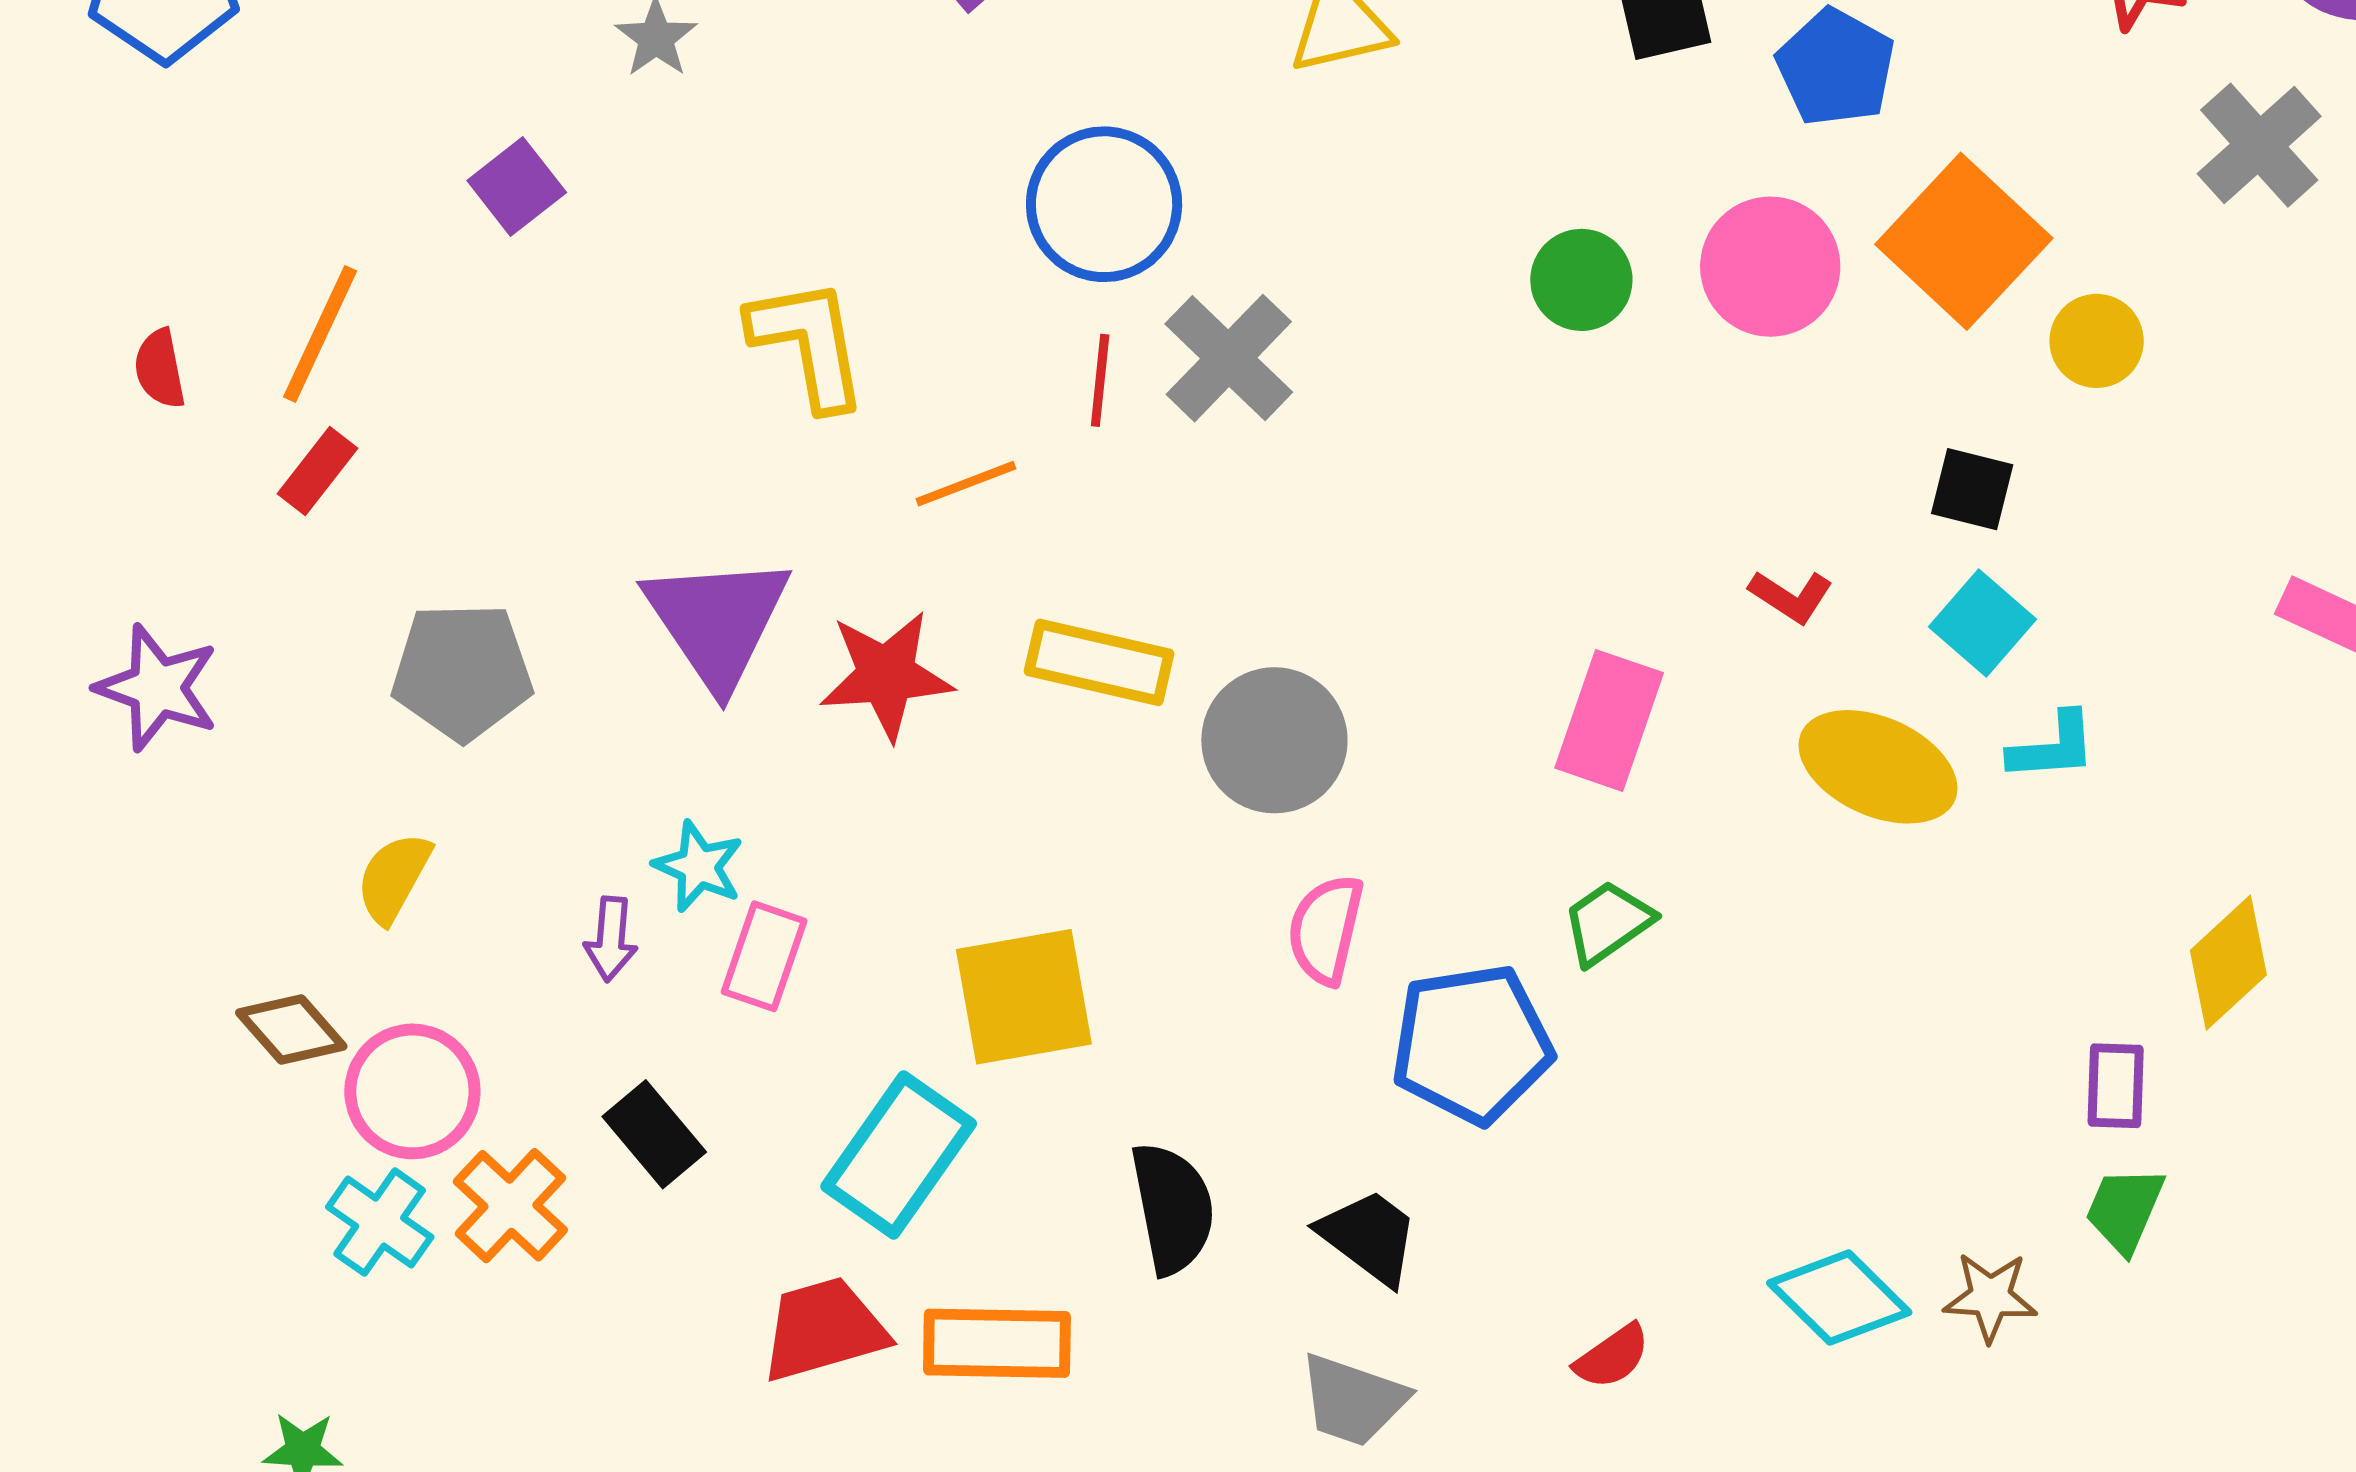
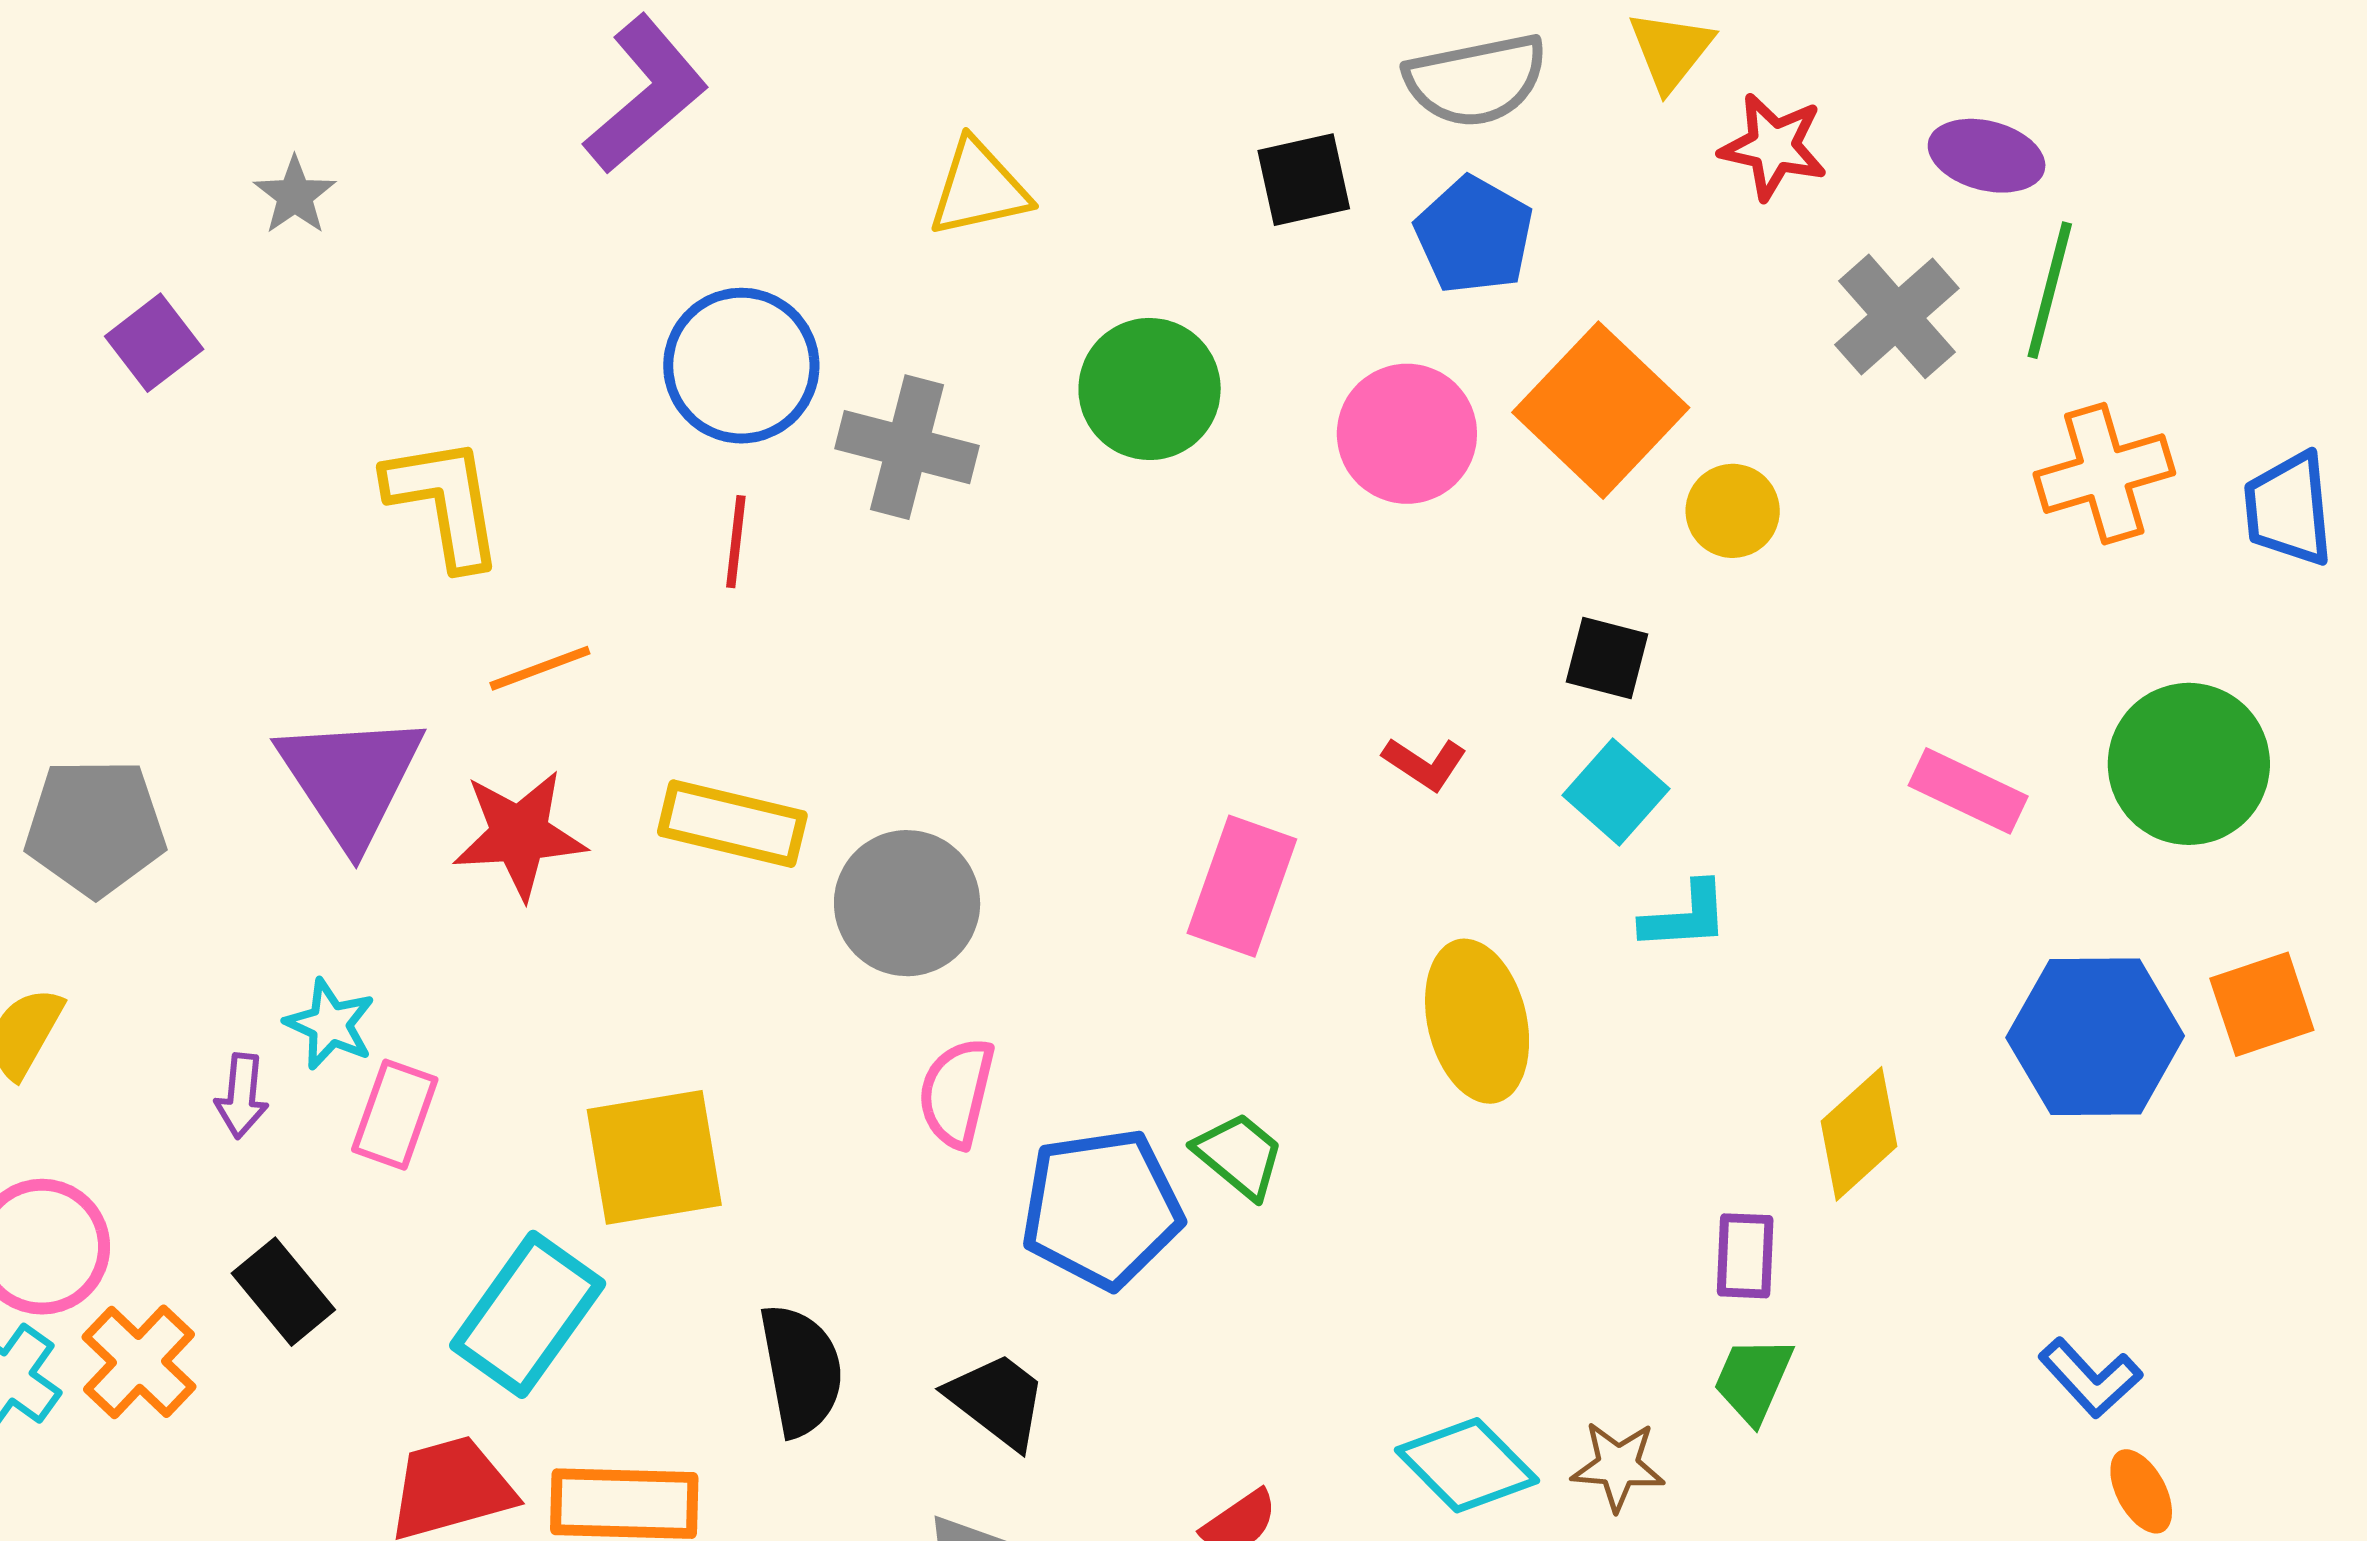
green circle: (1581, 280) -> (1150, 389), moved, size x1.4
gray cross: (1229, 358) -> (907, 447), moved, turned -30
orange line: (966, 484) -> (540, 668), moved
yellow ellipse: (1878, 767) -> (1477, 1021), moved, turned 52
green trapezoid: (1608, 923) -> (1239, 1155), moved, turned 74

